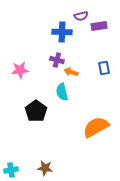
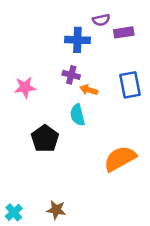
blue rectangle: (104, 68) -> (130, 85), size x1.5
cyan cross: (11, 170) -> (14, 212), turned -32

